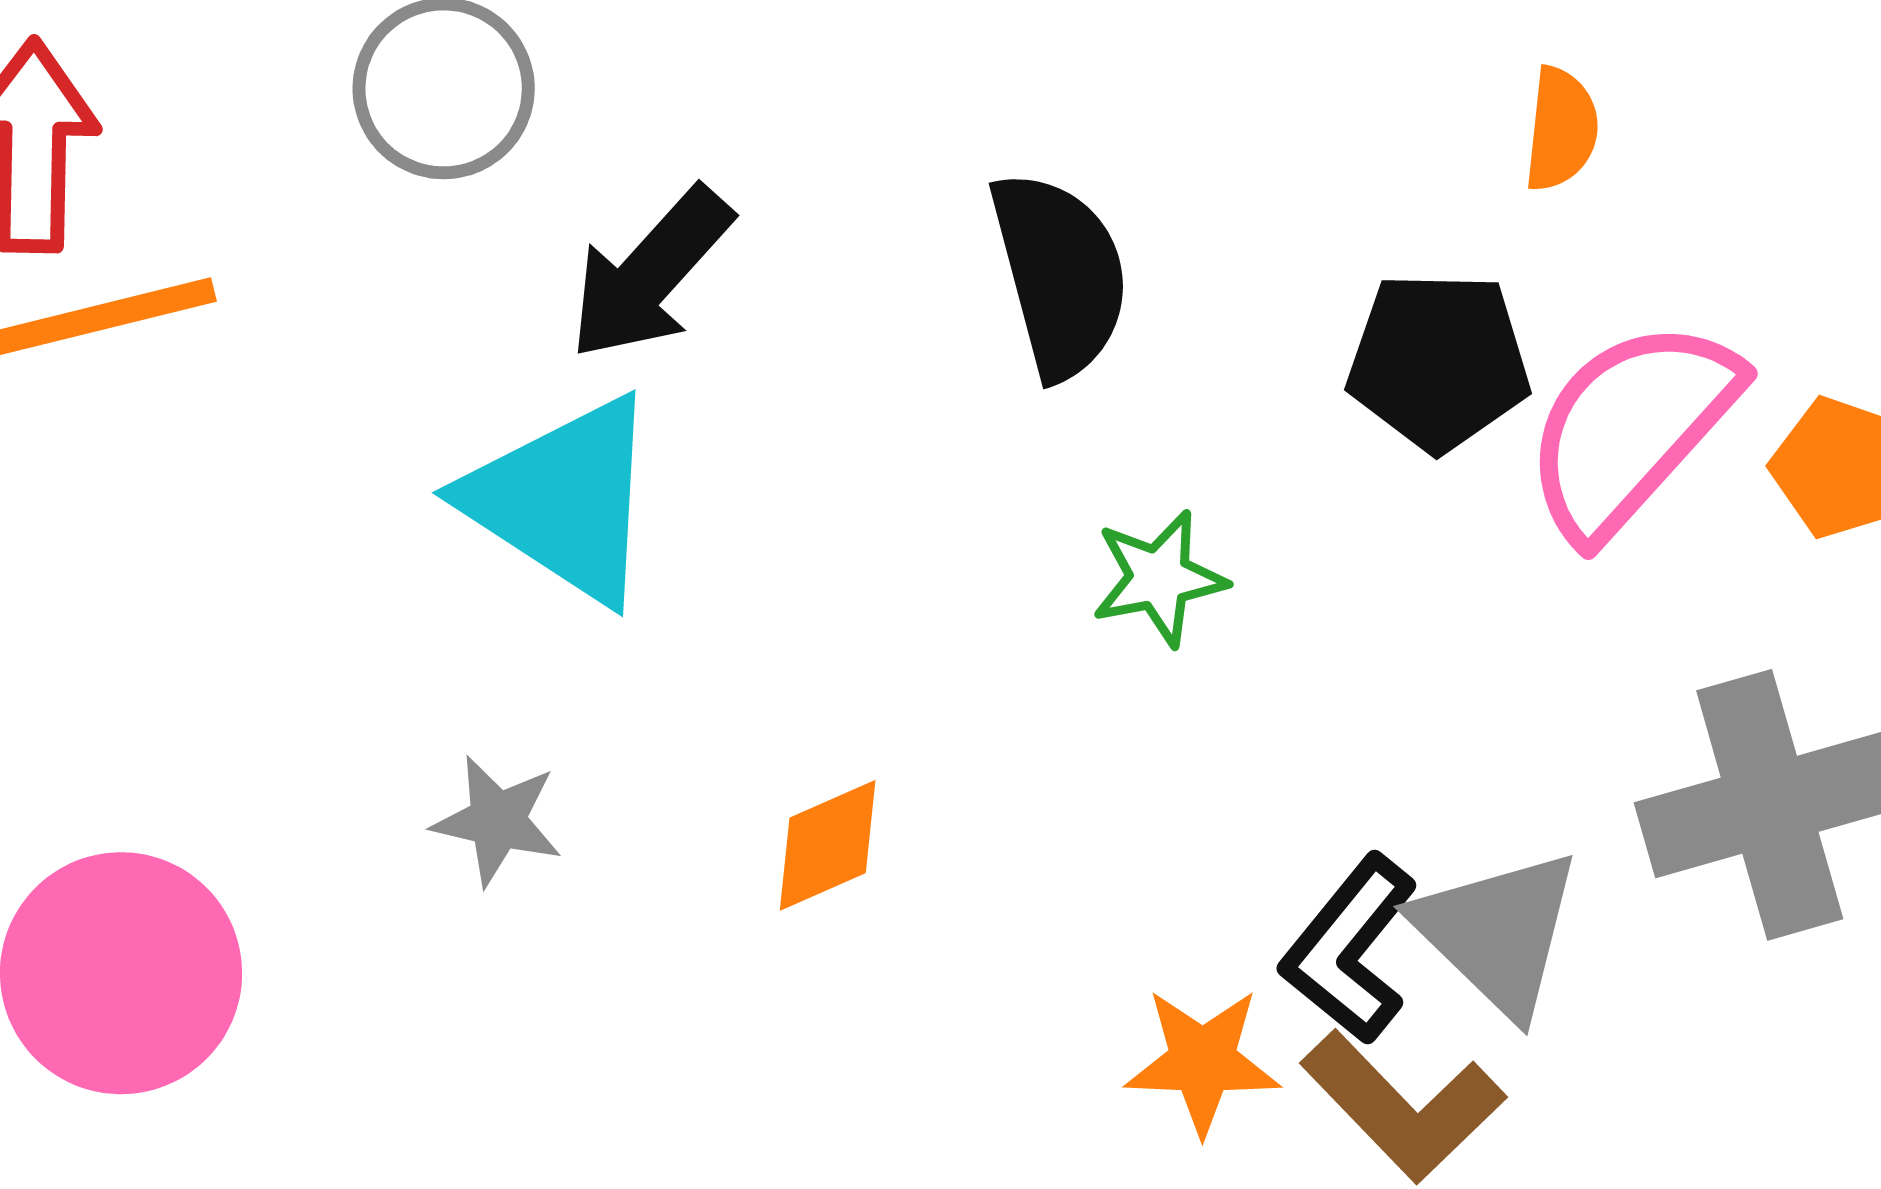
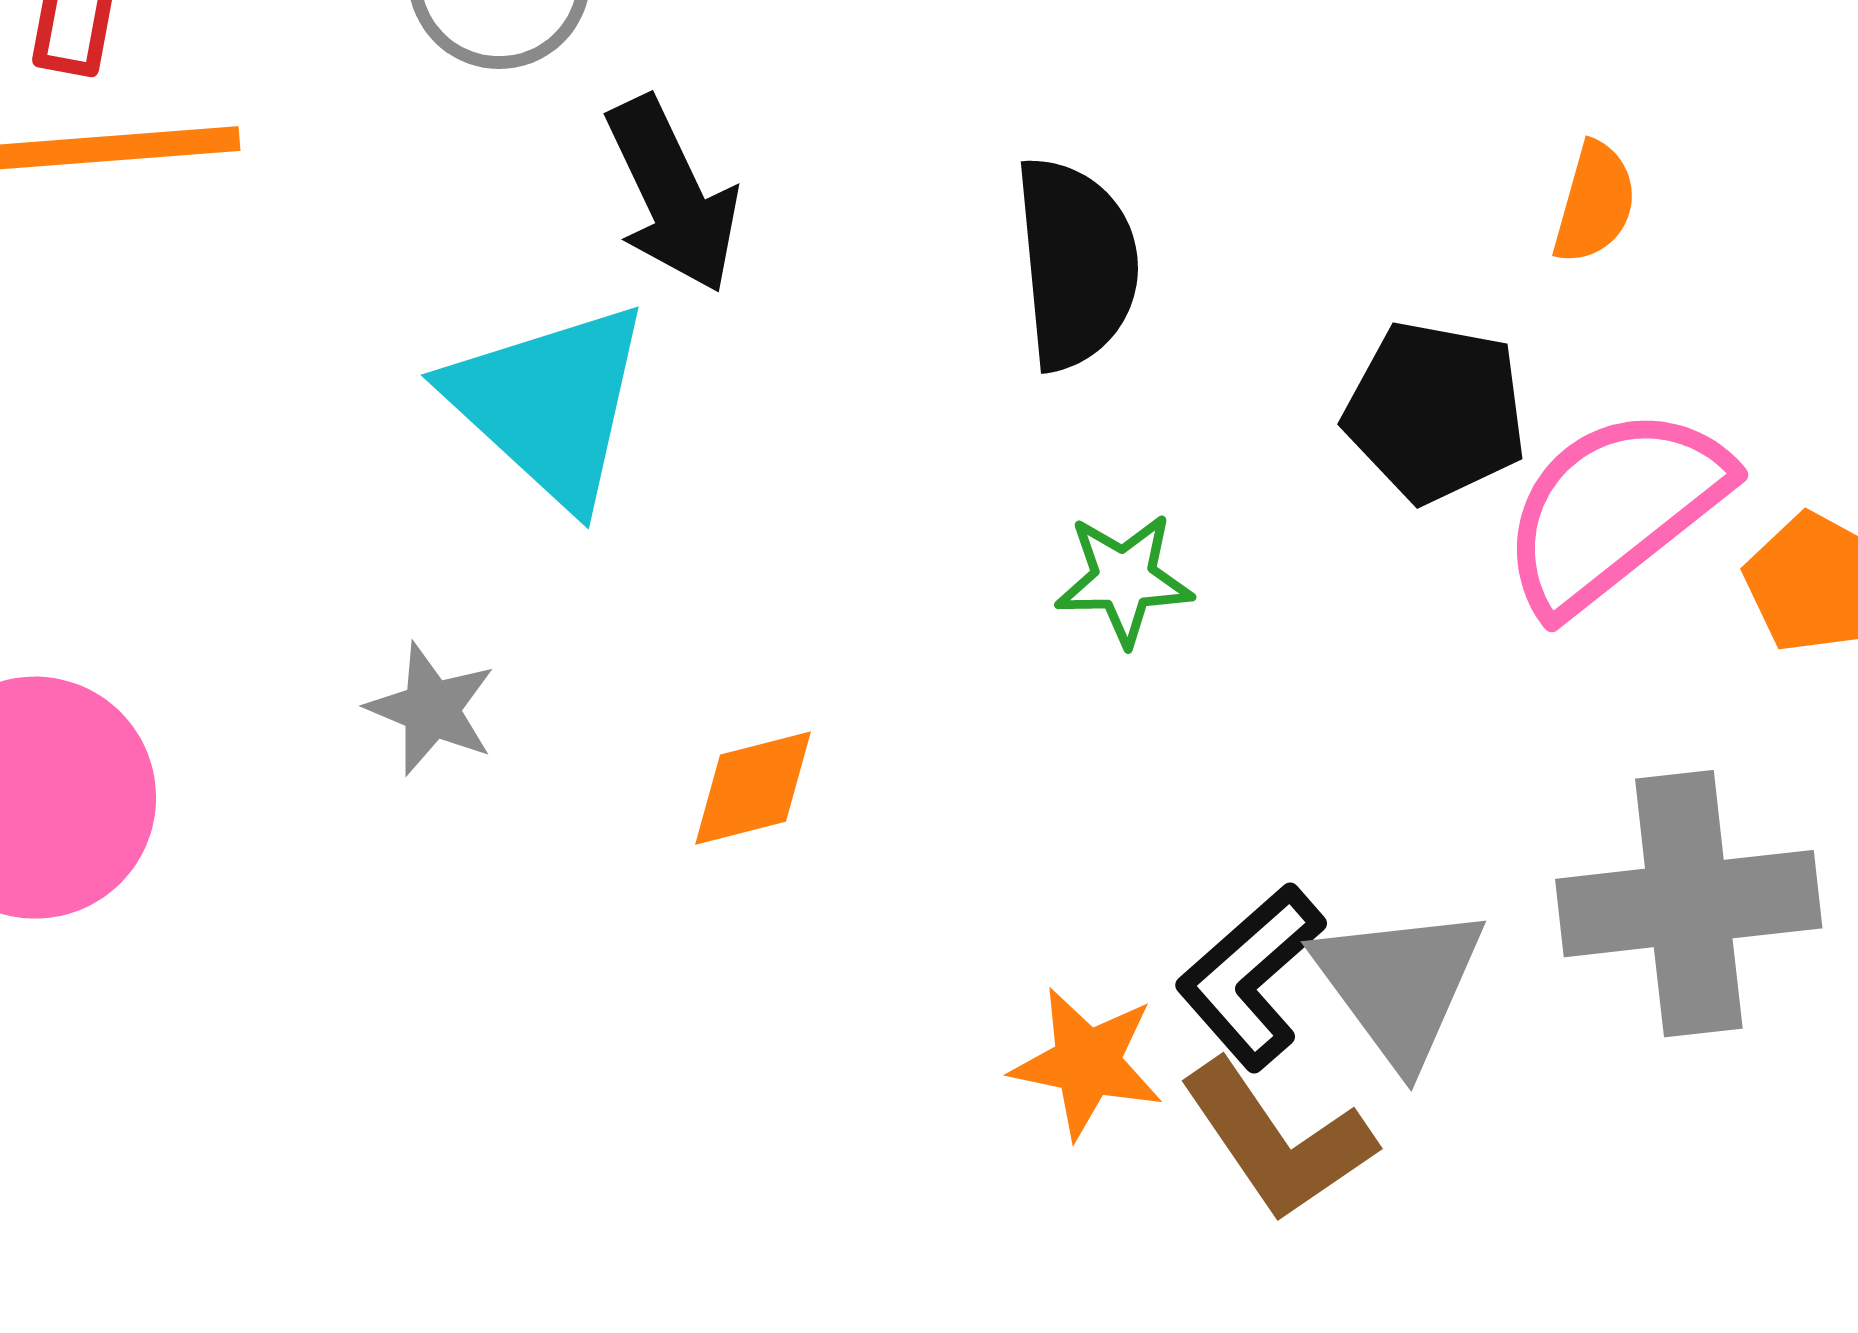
black arrow: (650, 273) -> (672, 195), turned -77

